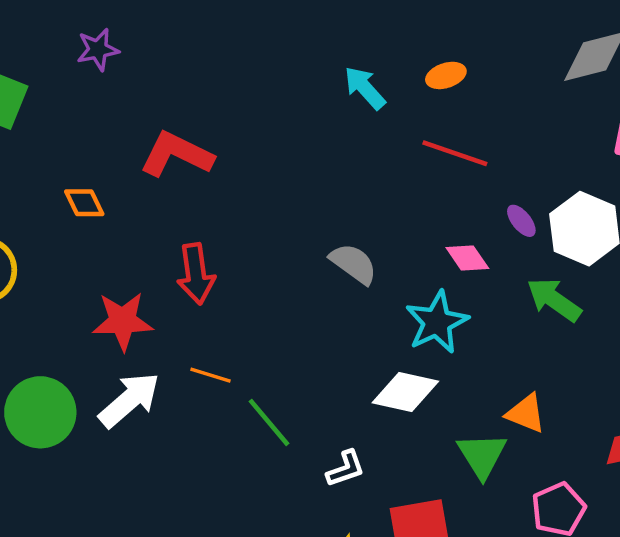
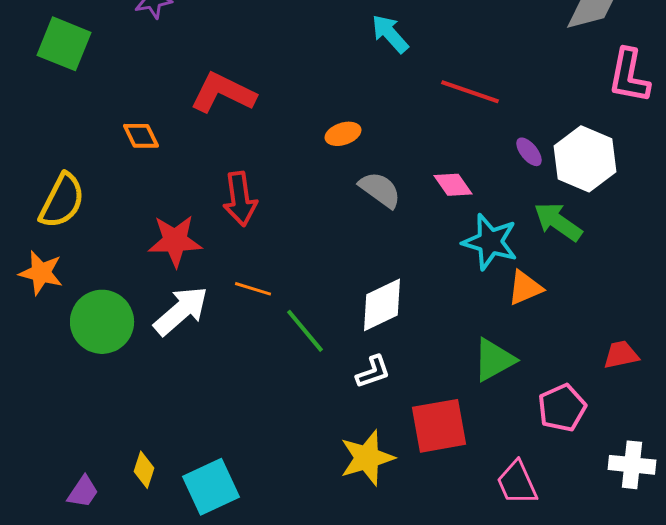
orange ellipse: (446, 75) -> (343, 134), moved
pink diamond: (467, 258) -> (453, 185), moved
cyan star: (437, 322) -> (490, 242), moved, turned -30
white diamond: (405, 392) -> (382, 305), moved, turned -38
orange triangle: (526, 413) -> (525, 288), moved, turned -45
green triangle: (482, 455) -> (494, 360), turned 33

